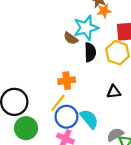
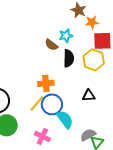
orange star: (104, 11) -> (92, 22), moved
cyan star: (86, 28) -> (66, 36), size x0.6
blue circle: (66, 117) -> (52, 104), moved

